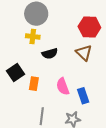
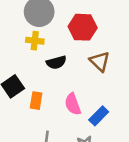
red hexagon: (89, 27) -> (83, 27), moved
blue rectangle: (83, 96) -> (99, 116), turned 63

